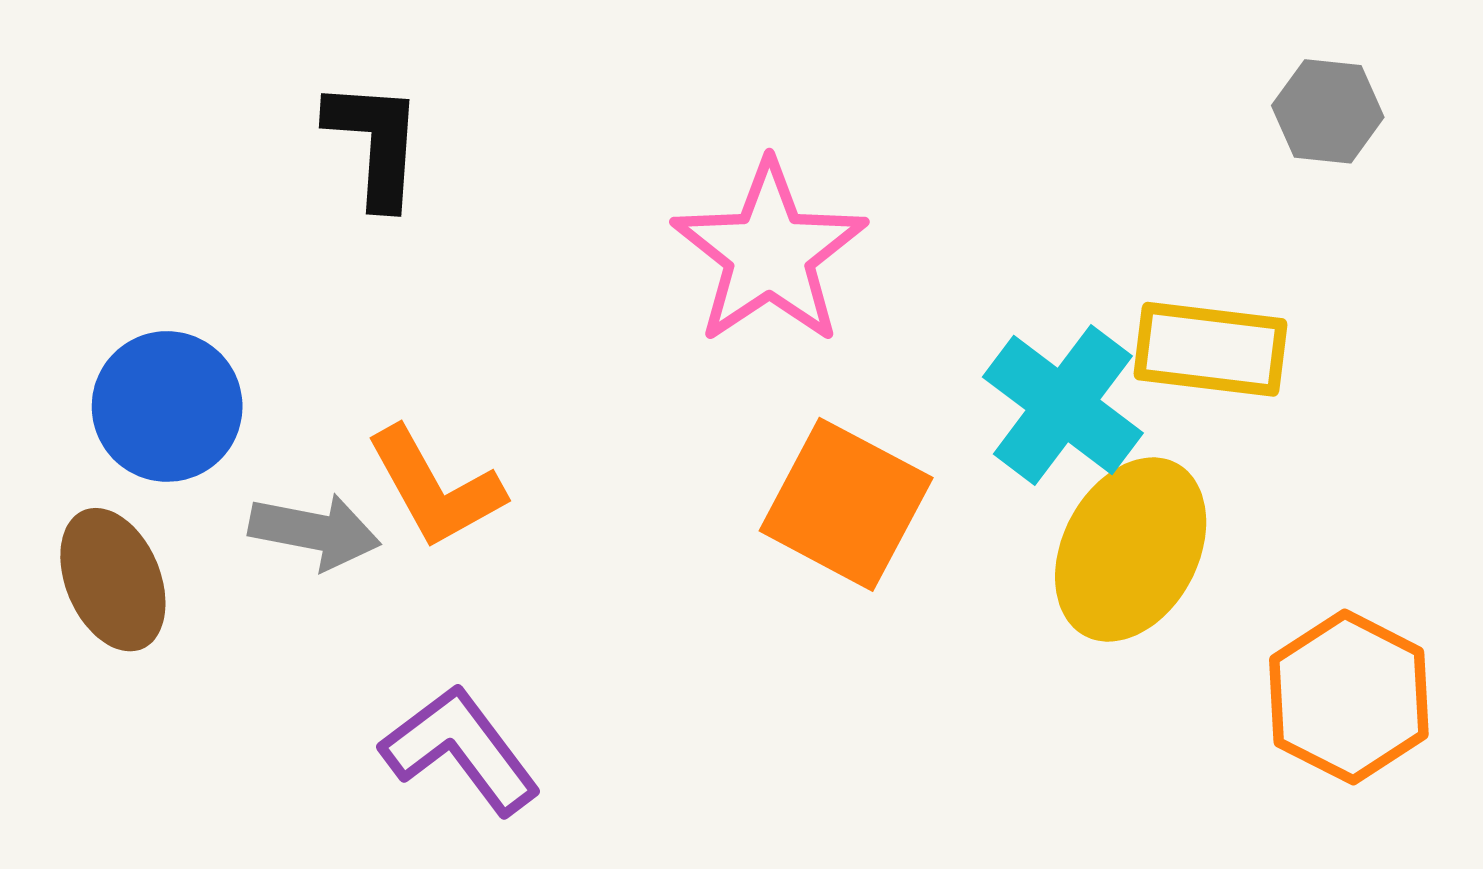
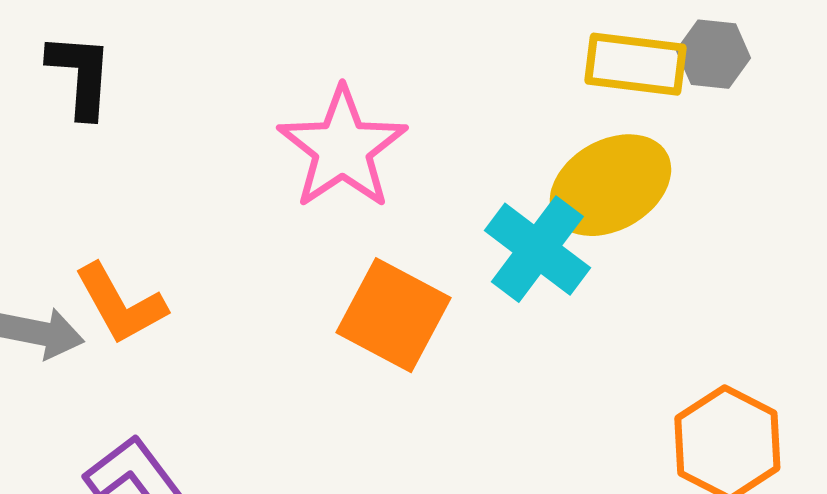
yellow rectangle: (1210, 349) -> (635, 64), moved
yellow ellipse: (1131, 550) -> (610, 185), moved, turned 32

